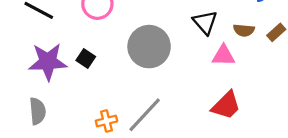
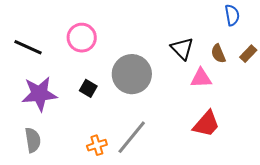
brown semicircle: (244, 30) -> (218, 54), turned 66
black square: (86, 59) -> (88, 88), moved

